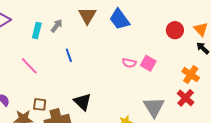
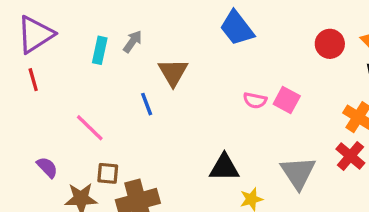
brown triangle: (87, 16) -> (173, 72), moved
blue line: (69, 55) -> (147, 104), moved
pink line: (29, 66) -> (90, 128), moved
black triangle: (83, 102) -> (224, 168), moved, turned -42

